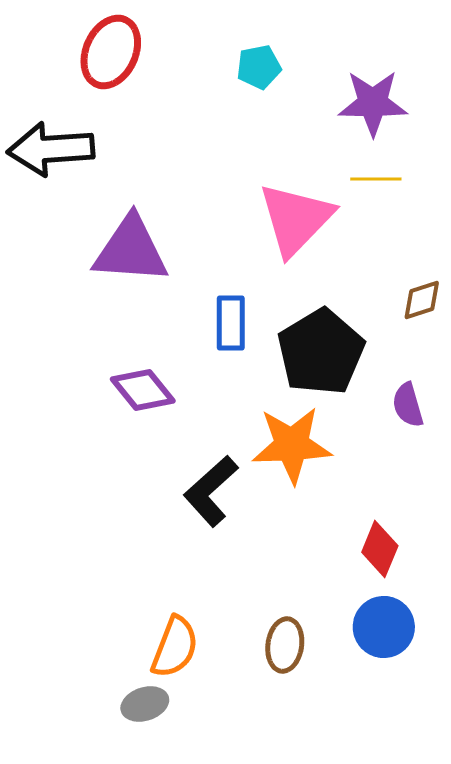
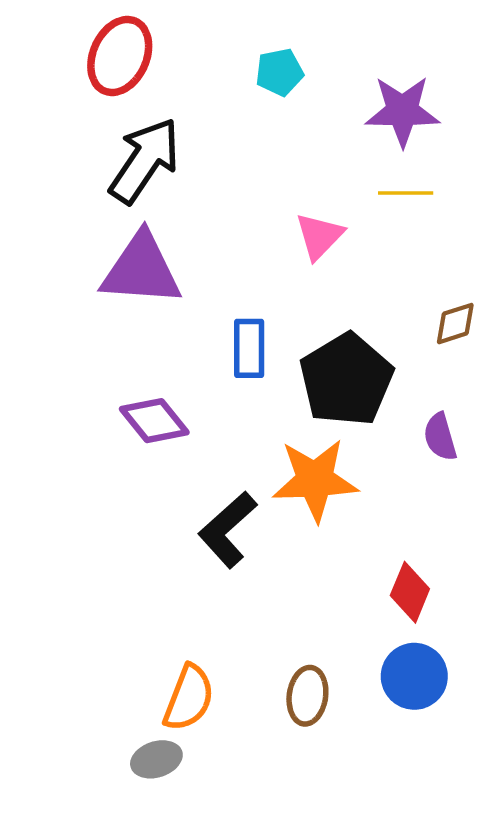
black arrow: (51, 149) -> (145, 161), moved, turned 128
pink triangle: (296, 219) -> (319, 236), size x0.6

